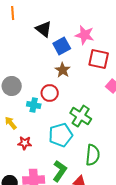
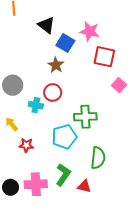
blue square: (62, 46) -> (65, 43), turned -30
brown star: (63, 70) -> (56, 65), moved
green cross: (81, 116) -> (85, 117), turned -35

